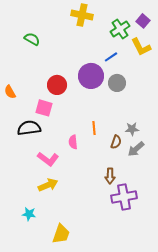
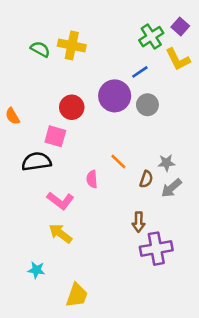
yellow cross: (82, 15) -> (72, 45), moved
orange line: (94, 128) -> (118, 161), turned -40
yellow arrow: (48, 185) -> (60, 233), turned -120

